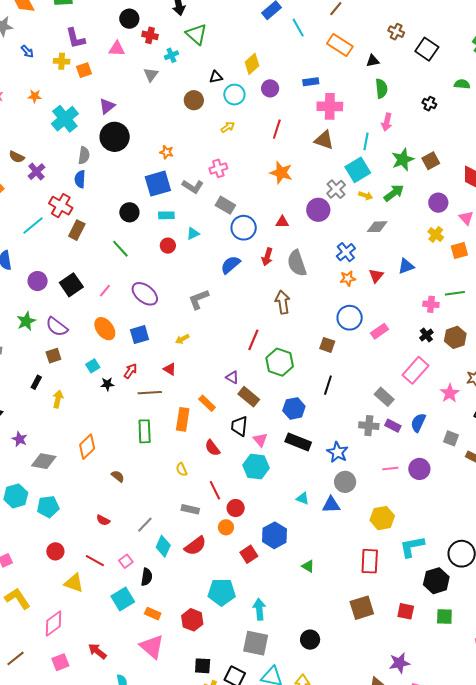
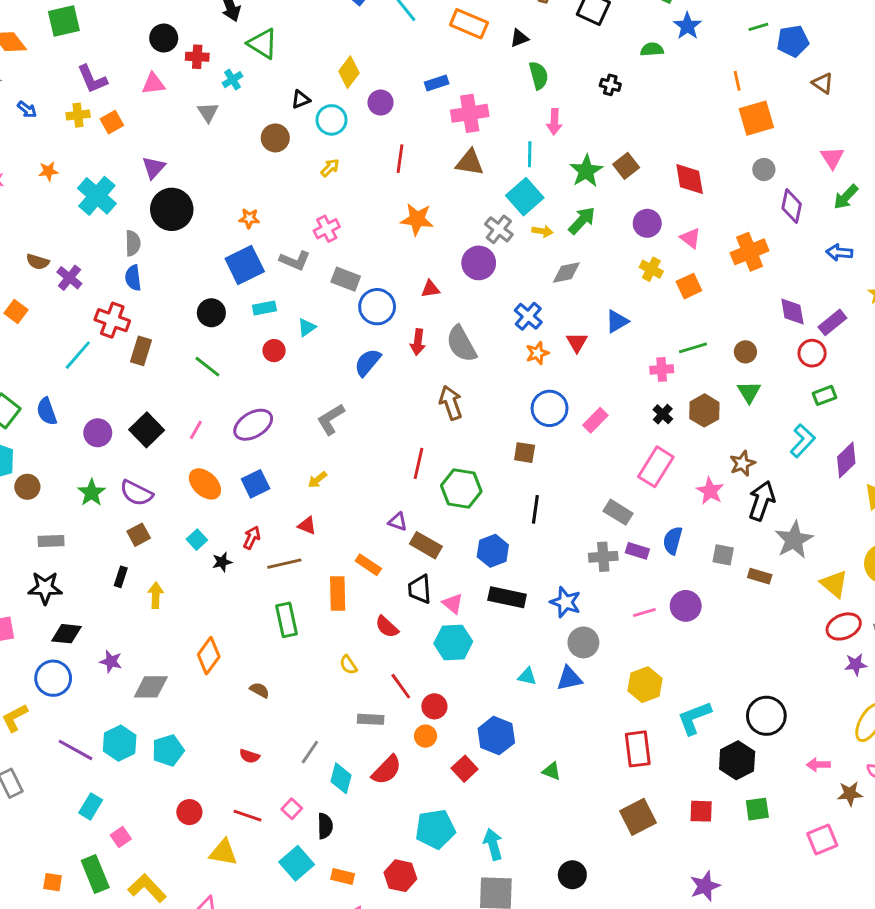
purple ellipse: (145, 294) -> (253, 425), turned -60

